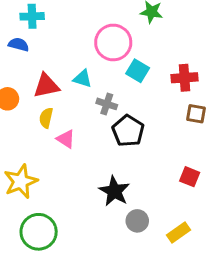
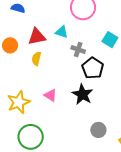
cyan square: (138, 71) -> (110, 40), moved
pink triangle: (66, 139) -> (50, 95), moved
black star: (114, 191) -> (82, 94), moved

